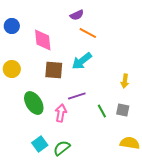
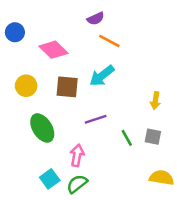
pink diamond: (43, 40) -> (53, 50), turned -40
yellow circle: (12, 69) -> (26, 86), moved
pink arrow: (61, 113) -> (77, 155), moved

